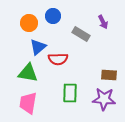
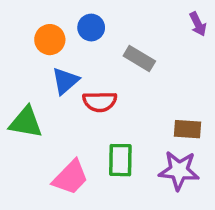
purple arrow: (103, 22) -> (198, 24), moved
green triangle: (28, 73) -> (26, 122), moved
pink trapezoid: (28, 103) -> (70, 177), moved, turned -145

